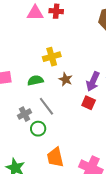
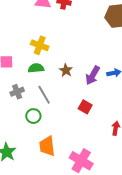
yellow cross: (52, 57) -> (40, 45), moved, turned 30
red square: (89, 103) -> (85, 107), moved
gray cross: (24, 114) -> (17, 92), moved

